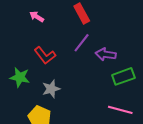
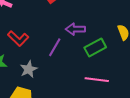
purple line: (82, 43) -> (55, 47), moved

